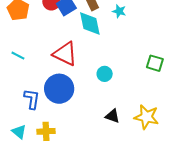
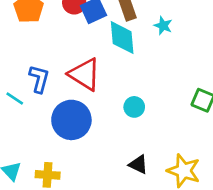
cyan line: (18, 56) -> (15, 99), moved
blue L-shape: (32, 99) -> (39, 79), moved

